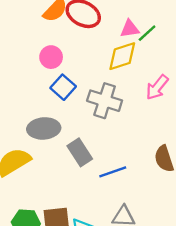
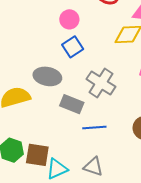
gray cross: (105, 101) -> (101, 83), moved
gray rectangle: (80, 152) -> (72, 104), turned -50

